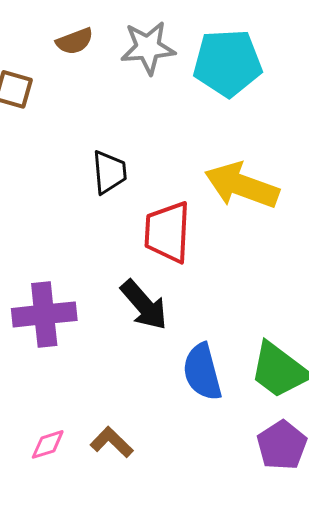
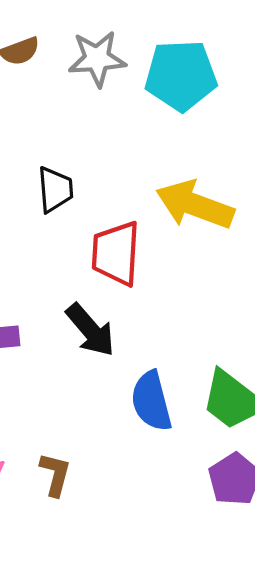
brown L-shape: (112, 442) -> (55, 474), turned 60

